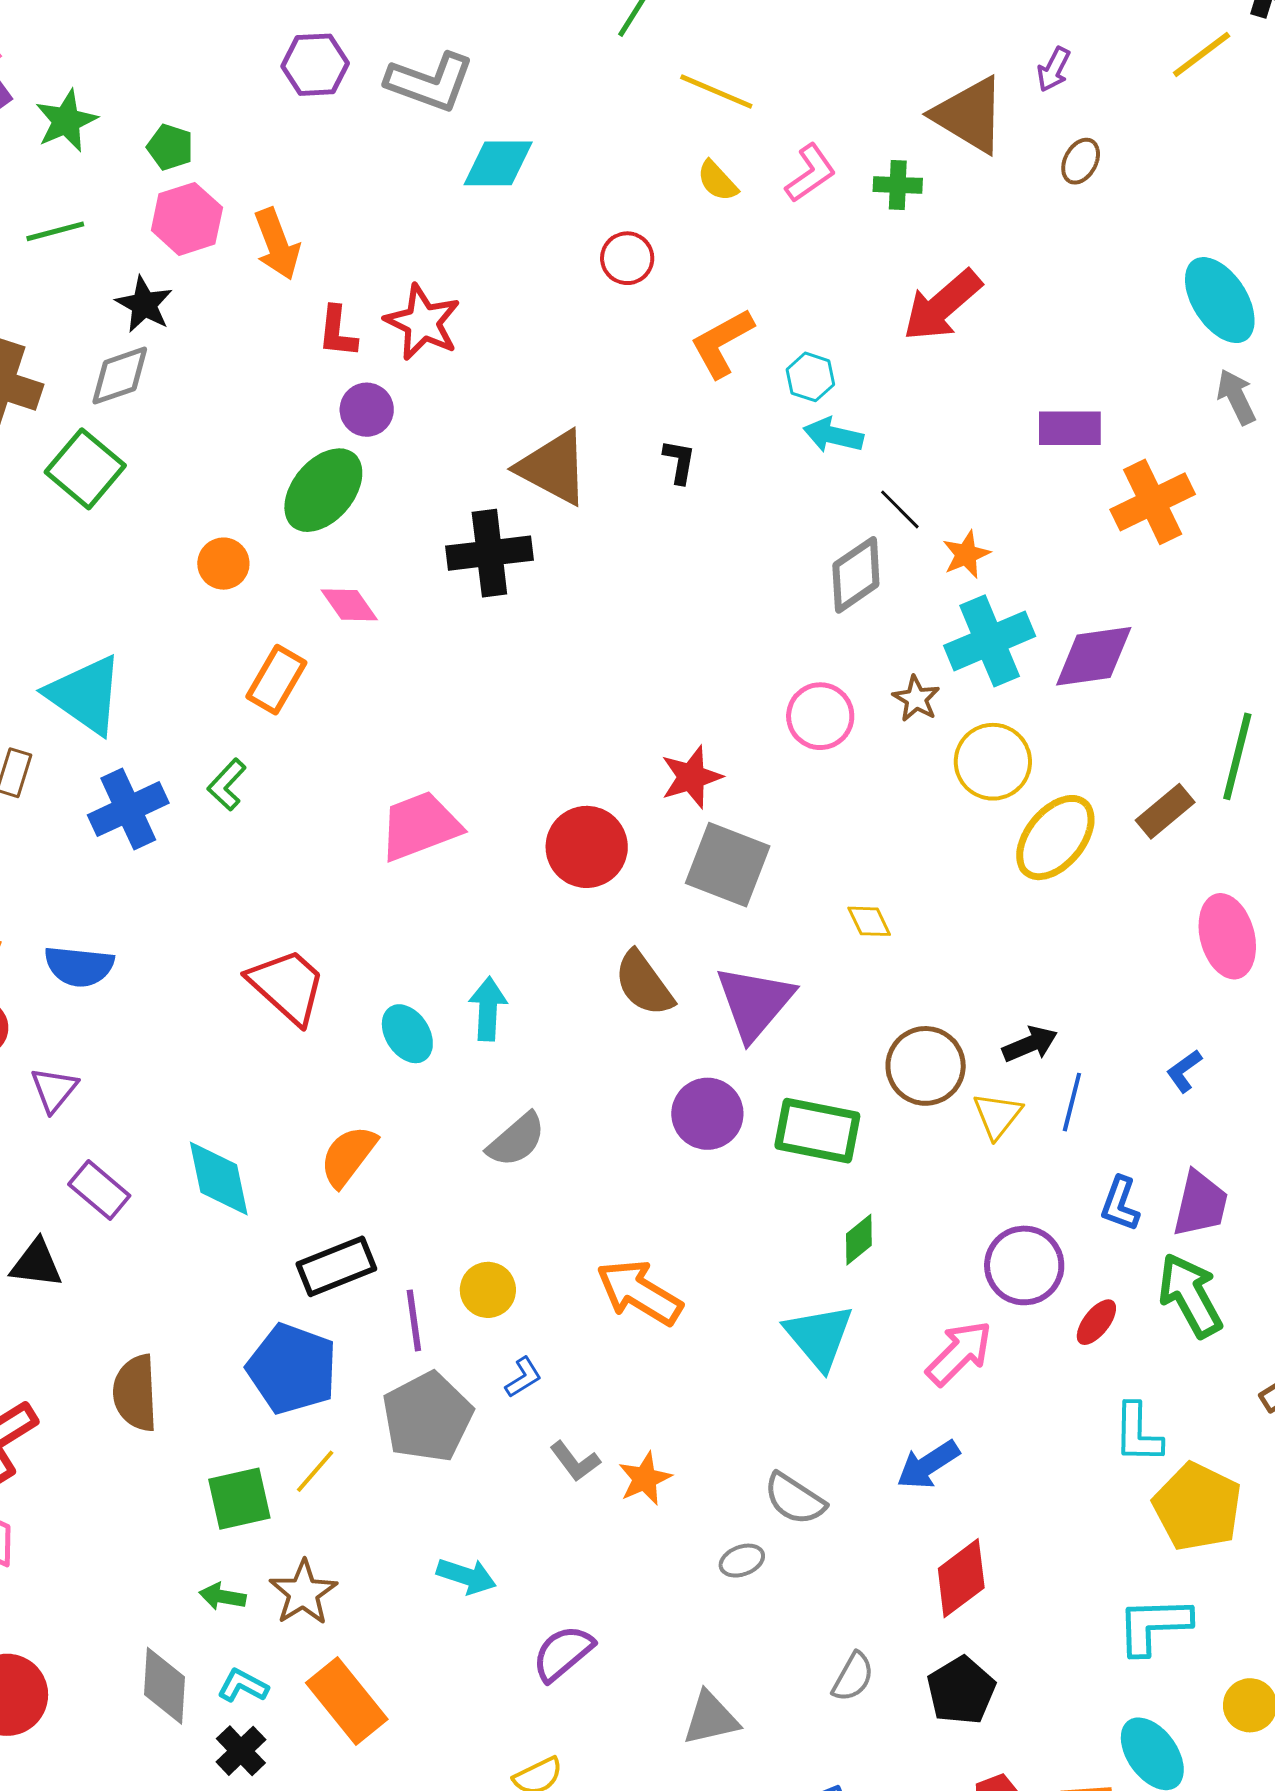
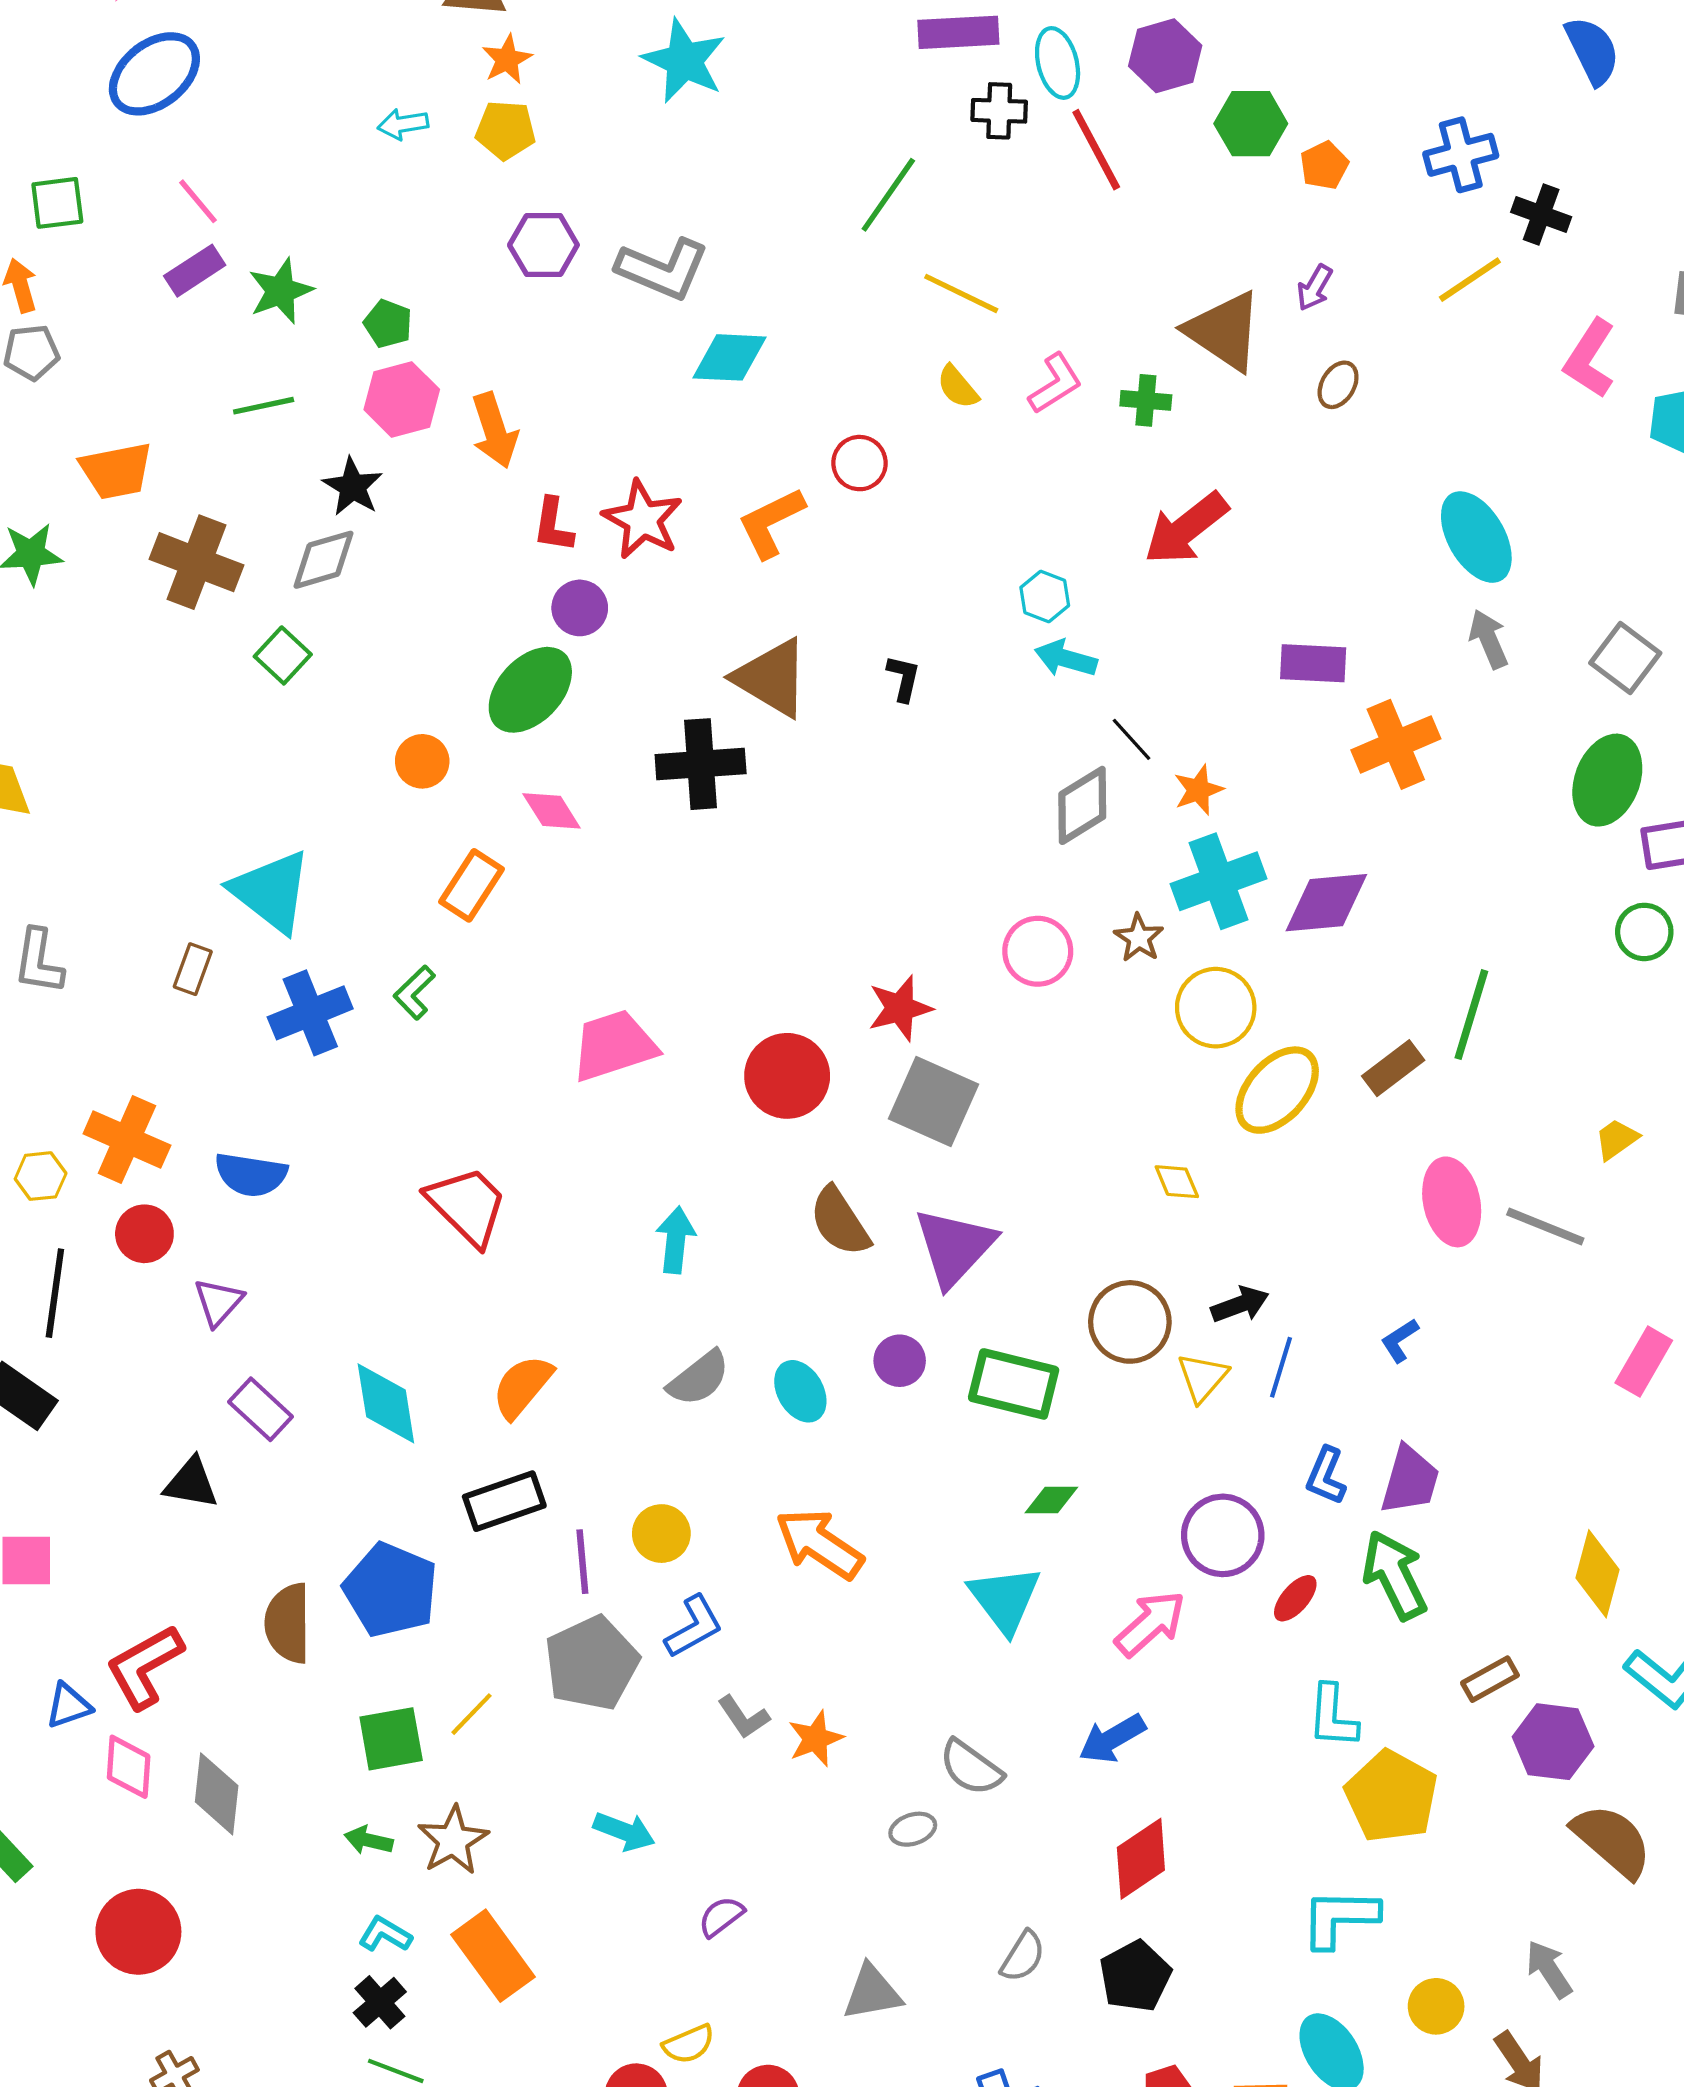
orange L-shape: (722, 343) -> (771, 523), moved
green square: (85, 469) -> (283, 655), size x0.7
yellow diamond: (869, 921) -> (1177, 1182), moved
cyan ellipse: (407, 1034) -> (800, 1391), moved
purple circle: (707, 1114) -> (900, 1361), size x0.7
green diamond: (859, 1240) -> (1051, 1500), turned 36
blue pentagon: (292, 1369) -> (391, 1590), moved
blue L-shape: (523, 1377) -> (694, 1627), size x1.5
purple semicircle: (563, 1653) -> (721, 1917), size x0.7
gray diamond: (164, 1686) -> (217, 1794), moved

